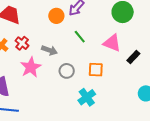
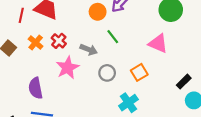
green line: (80, 37) -> (113, 37), moved
black rectangle: (133, 57) -> (184, 82), moved
orange square: (96, 70) -> (139, 72), turned -35

